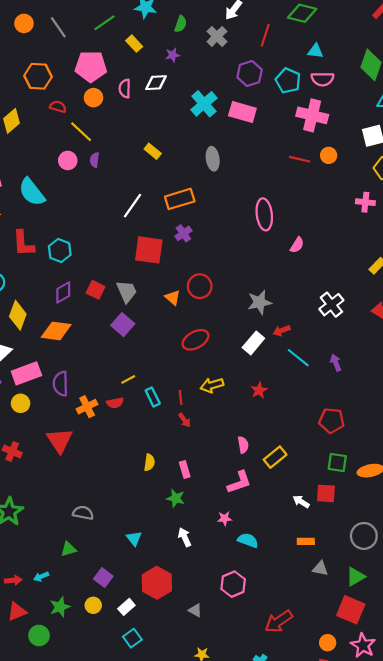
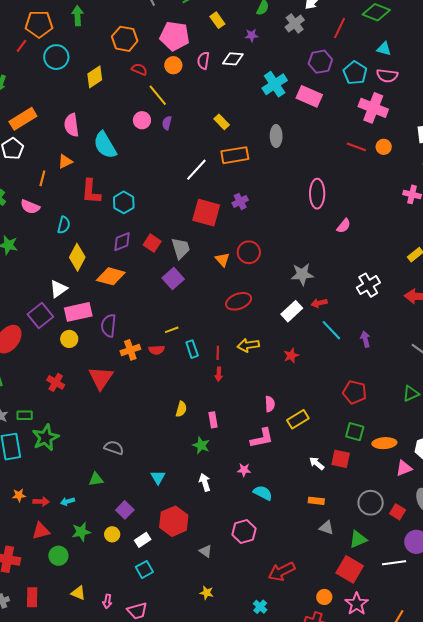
orange rectangle: (180, 199) -> (235, 155), moved
red arrow: (184, 420) -> (219, 374), turned 32

